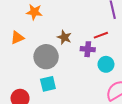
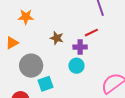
gray circle: (46, 57) -> (31, 66), moved
cyan circle: (106, 64) -> (76, 66), moved

